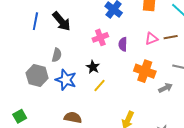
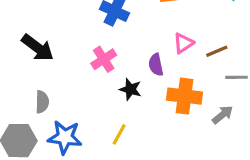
brown line: (171, 37) -> (217, 51), moved
purple semicircle: (123, 44) -> (156, 65), moved
black star: (93, 67) -> (130, 89), moved

